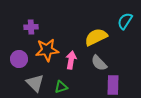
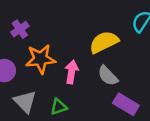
purple cross: (31, 27) -> (20, 29), turned -32
purple rectangle: (113, 85) -> (126, 104), turned -60

